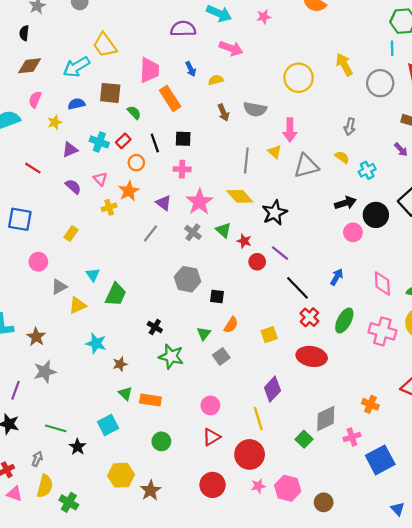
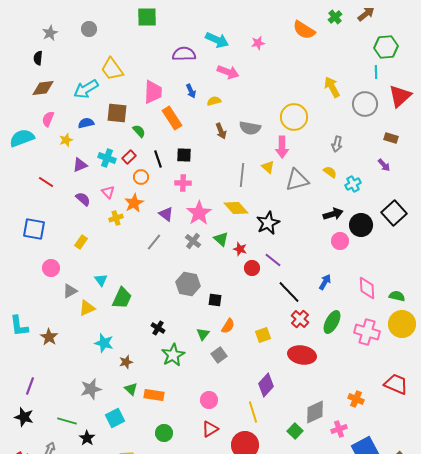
yellow circle: (299, 78) -> (294, 117), moved
green star: (171, 356) -> (173, 355), turned 30
gray star: (45, 372) -> (91, 389), moved

